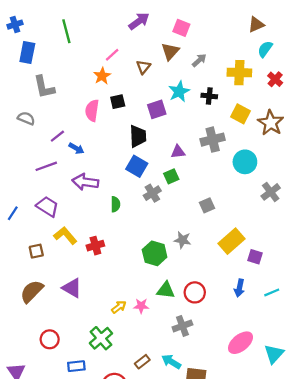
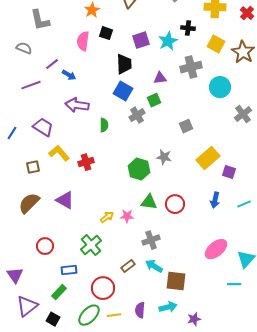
cyan star: (179, 92) -> (168, 41), moved
black square: (118, 102) -> (106, 33), turned 32
purple line: (46, 166) -> (31, 85), moved
gray cross: (182, 326) -> (151, 240), moved

